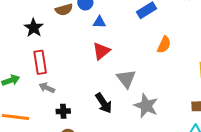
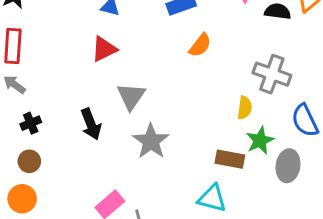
orange semicircle: (164, 45) -> (200, 45), moved
black cross: (63, 111) -> (31, 123), turned -32

